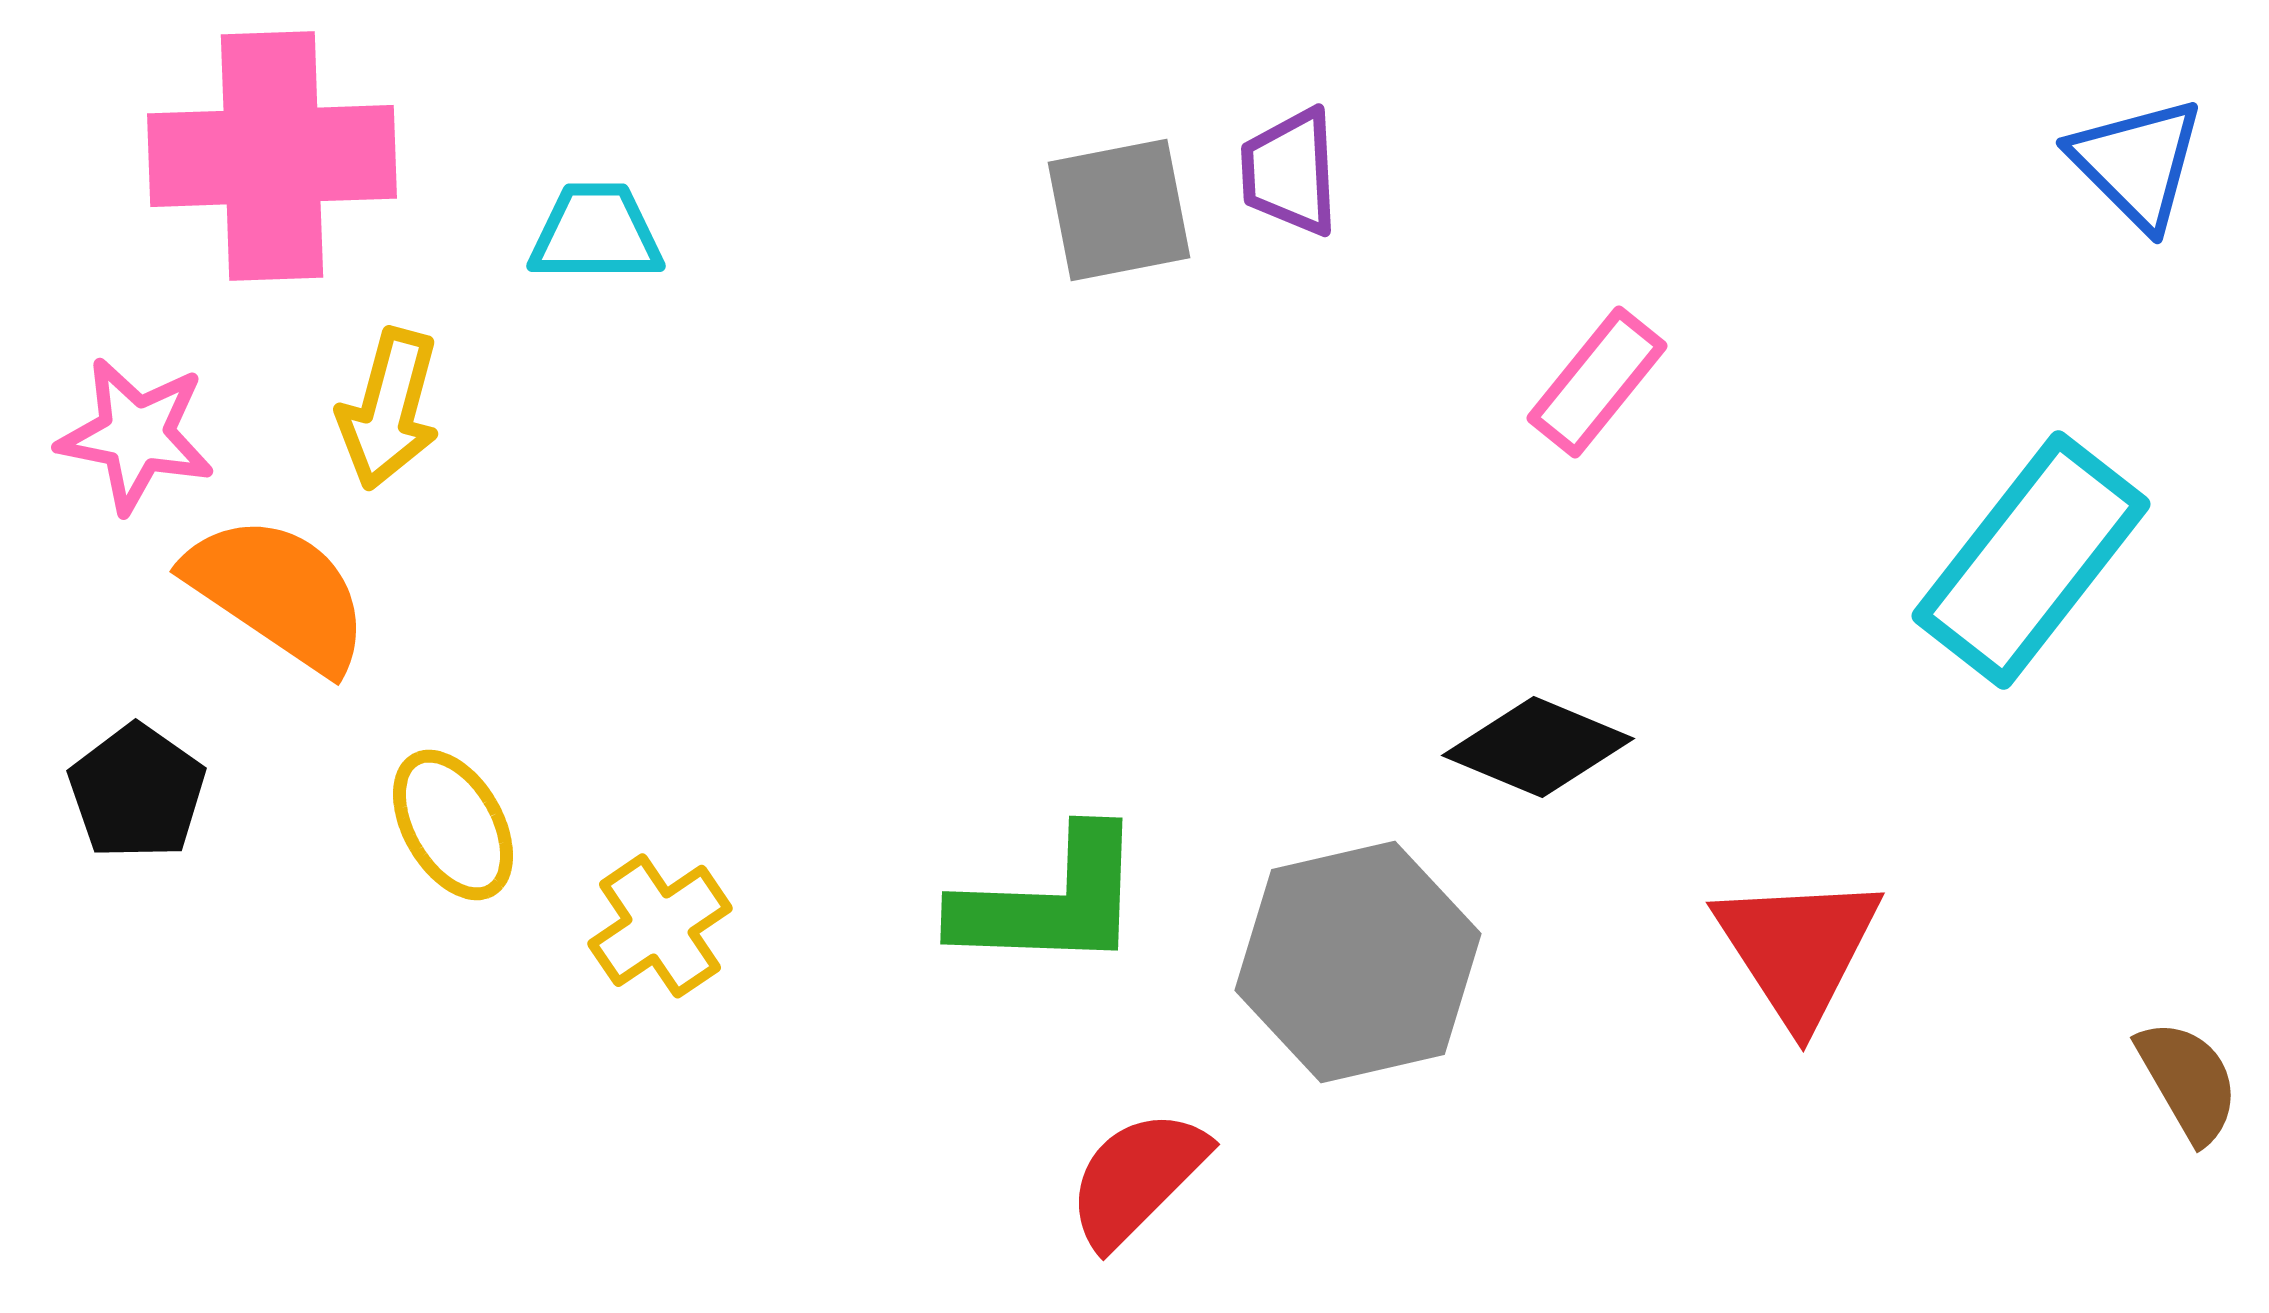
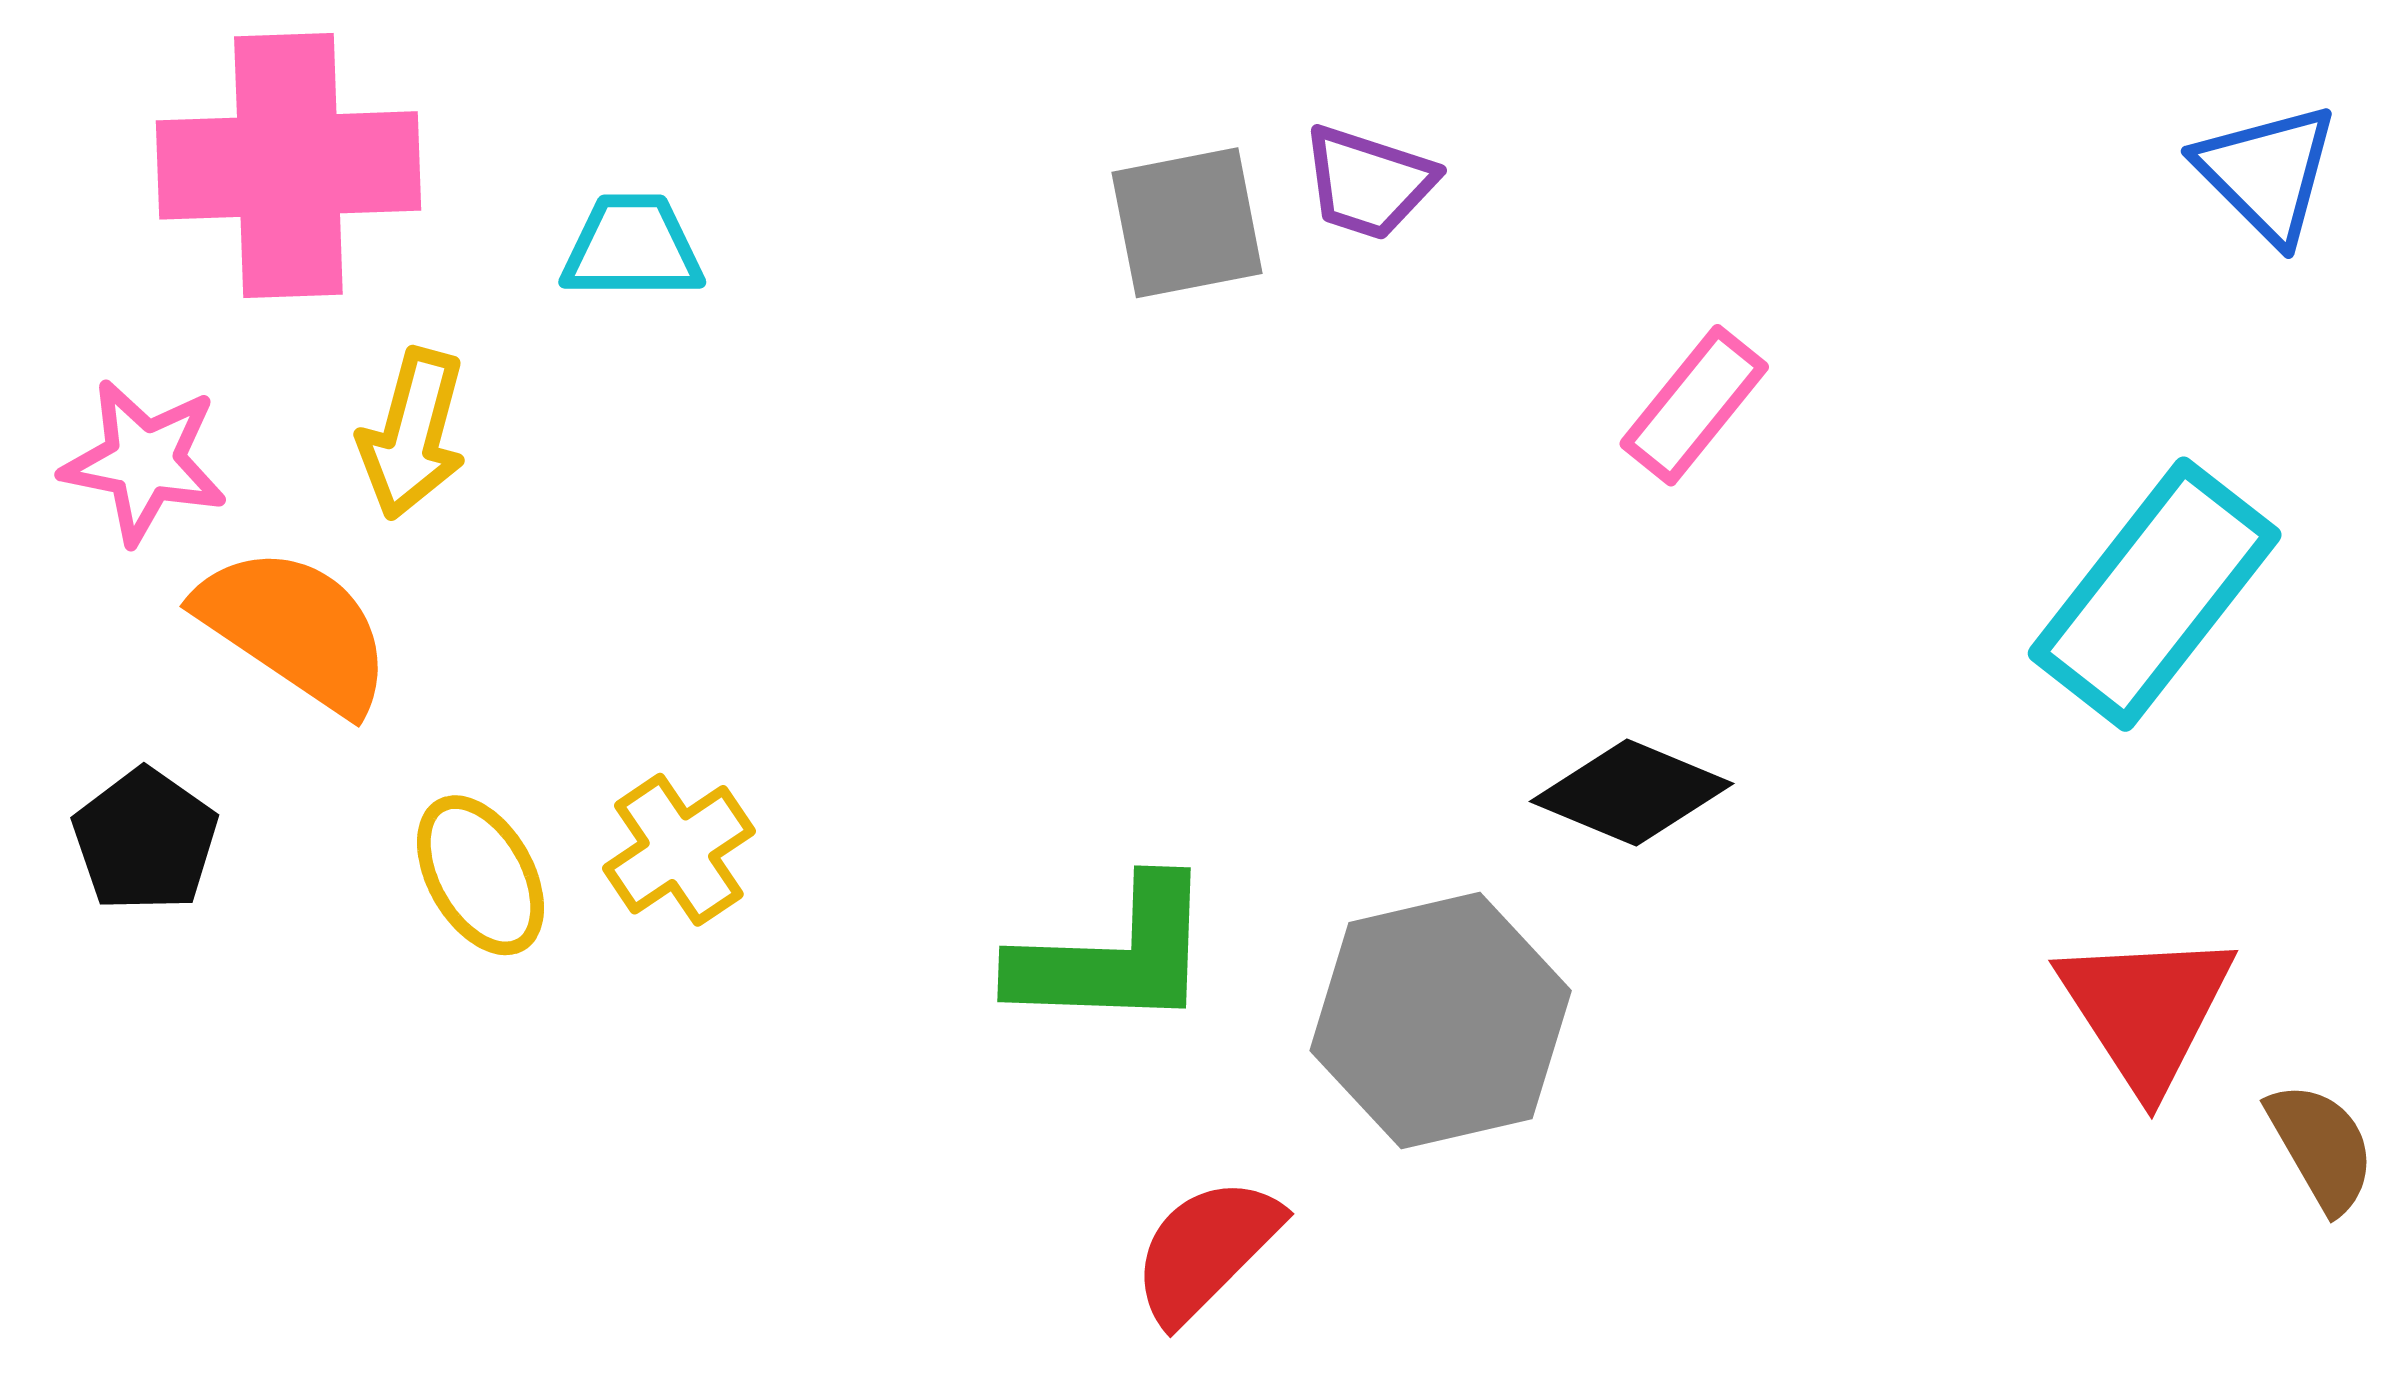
purple trapezoid: (1290, 172) -> (1368, 182), turned -69
yellow cross: (660, 926) -> (679, 850), moved
red triangle: (1798, 949) -> (2146, 1010), moved

